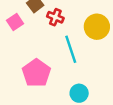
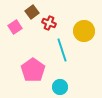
cyan circle: (79, 93) -> (60, 87), moved

